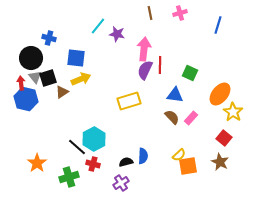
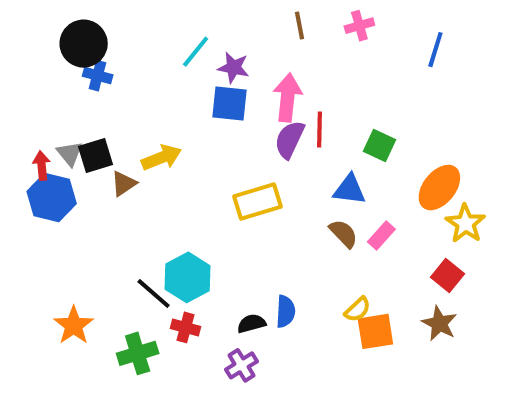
black circle: (31, 58) -> (84, 44), moved
blue square: (76, 58) -> (230, 104), moved

